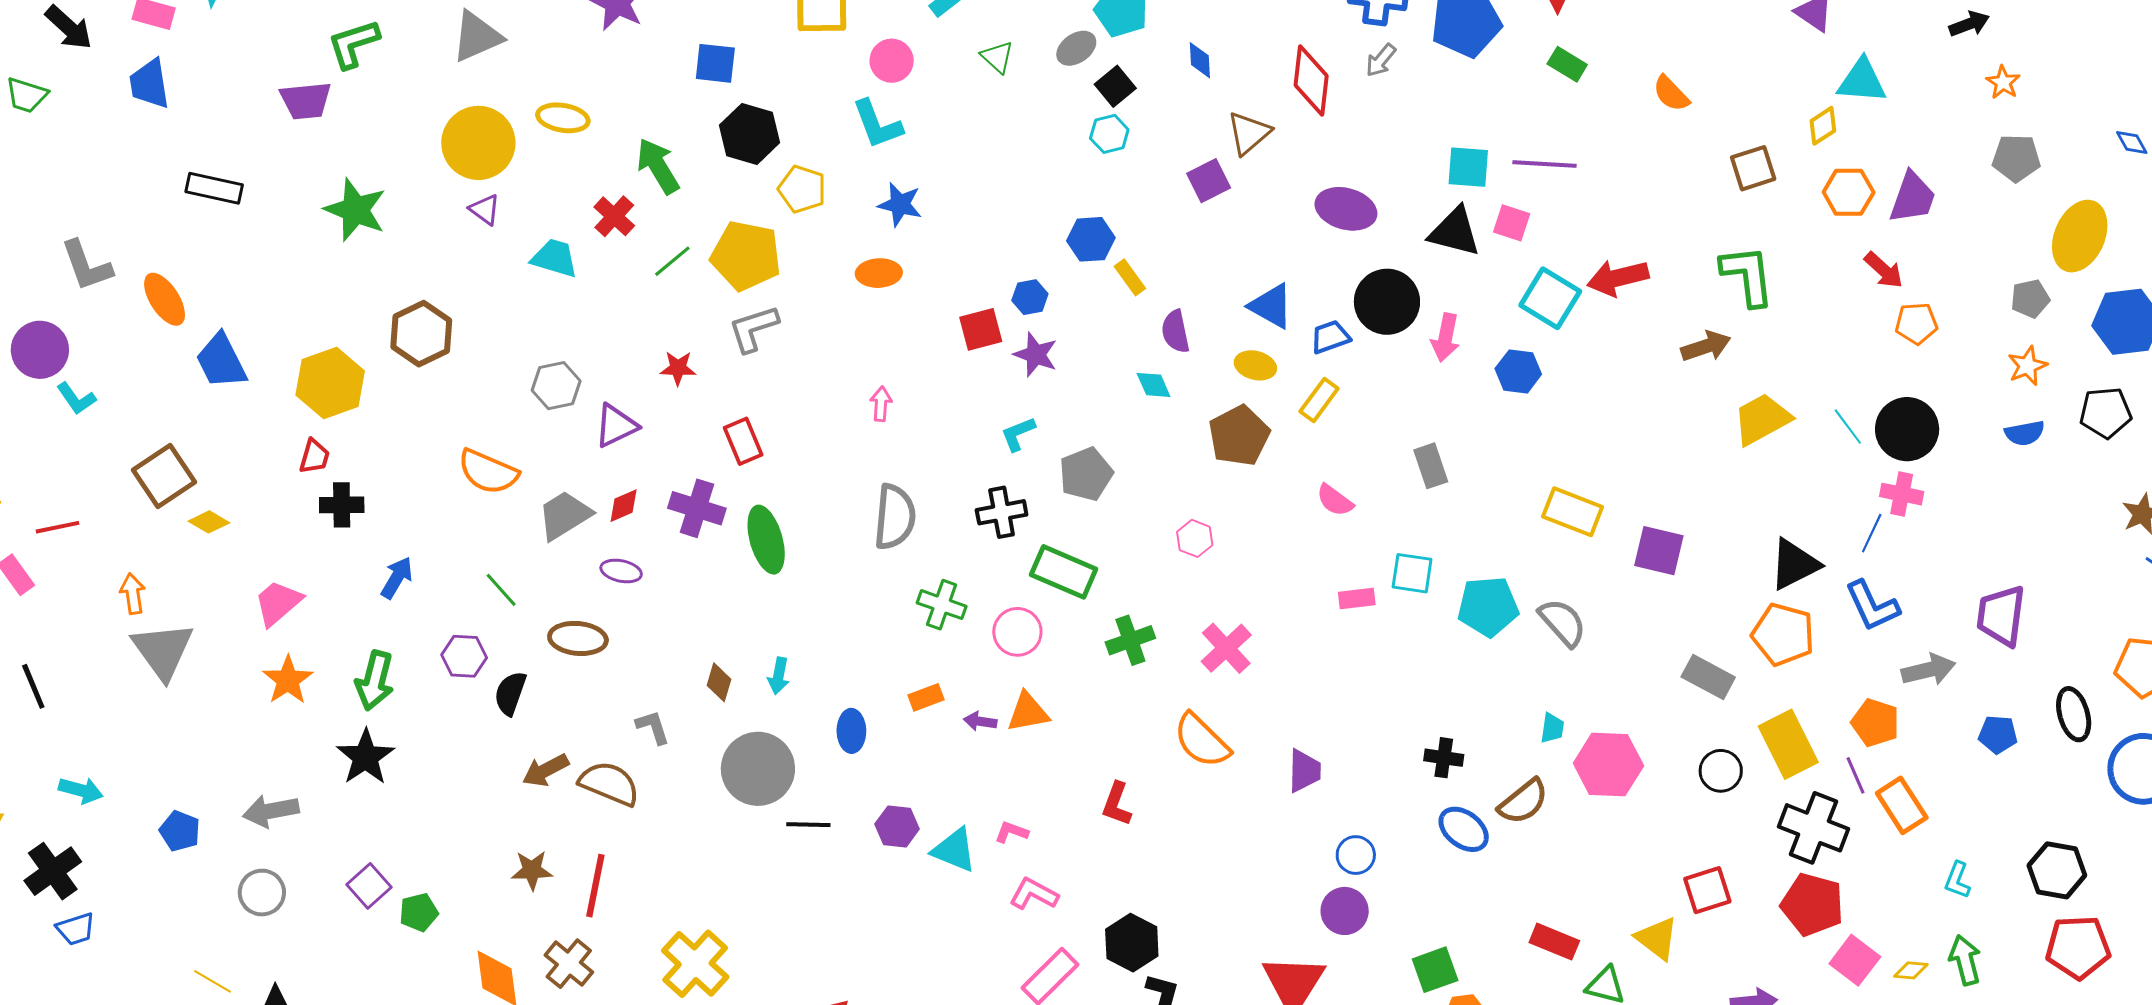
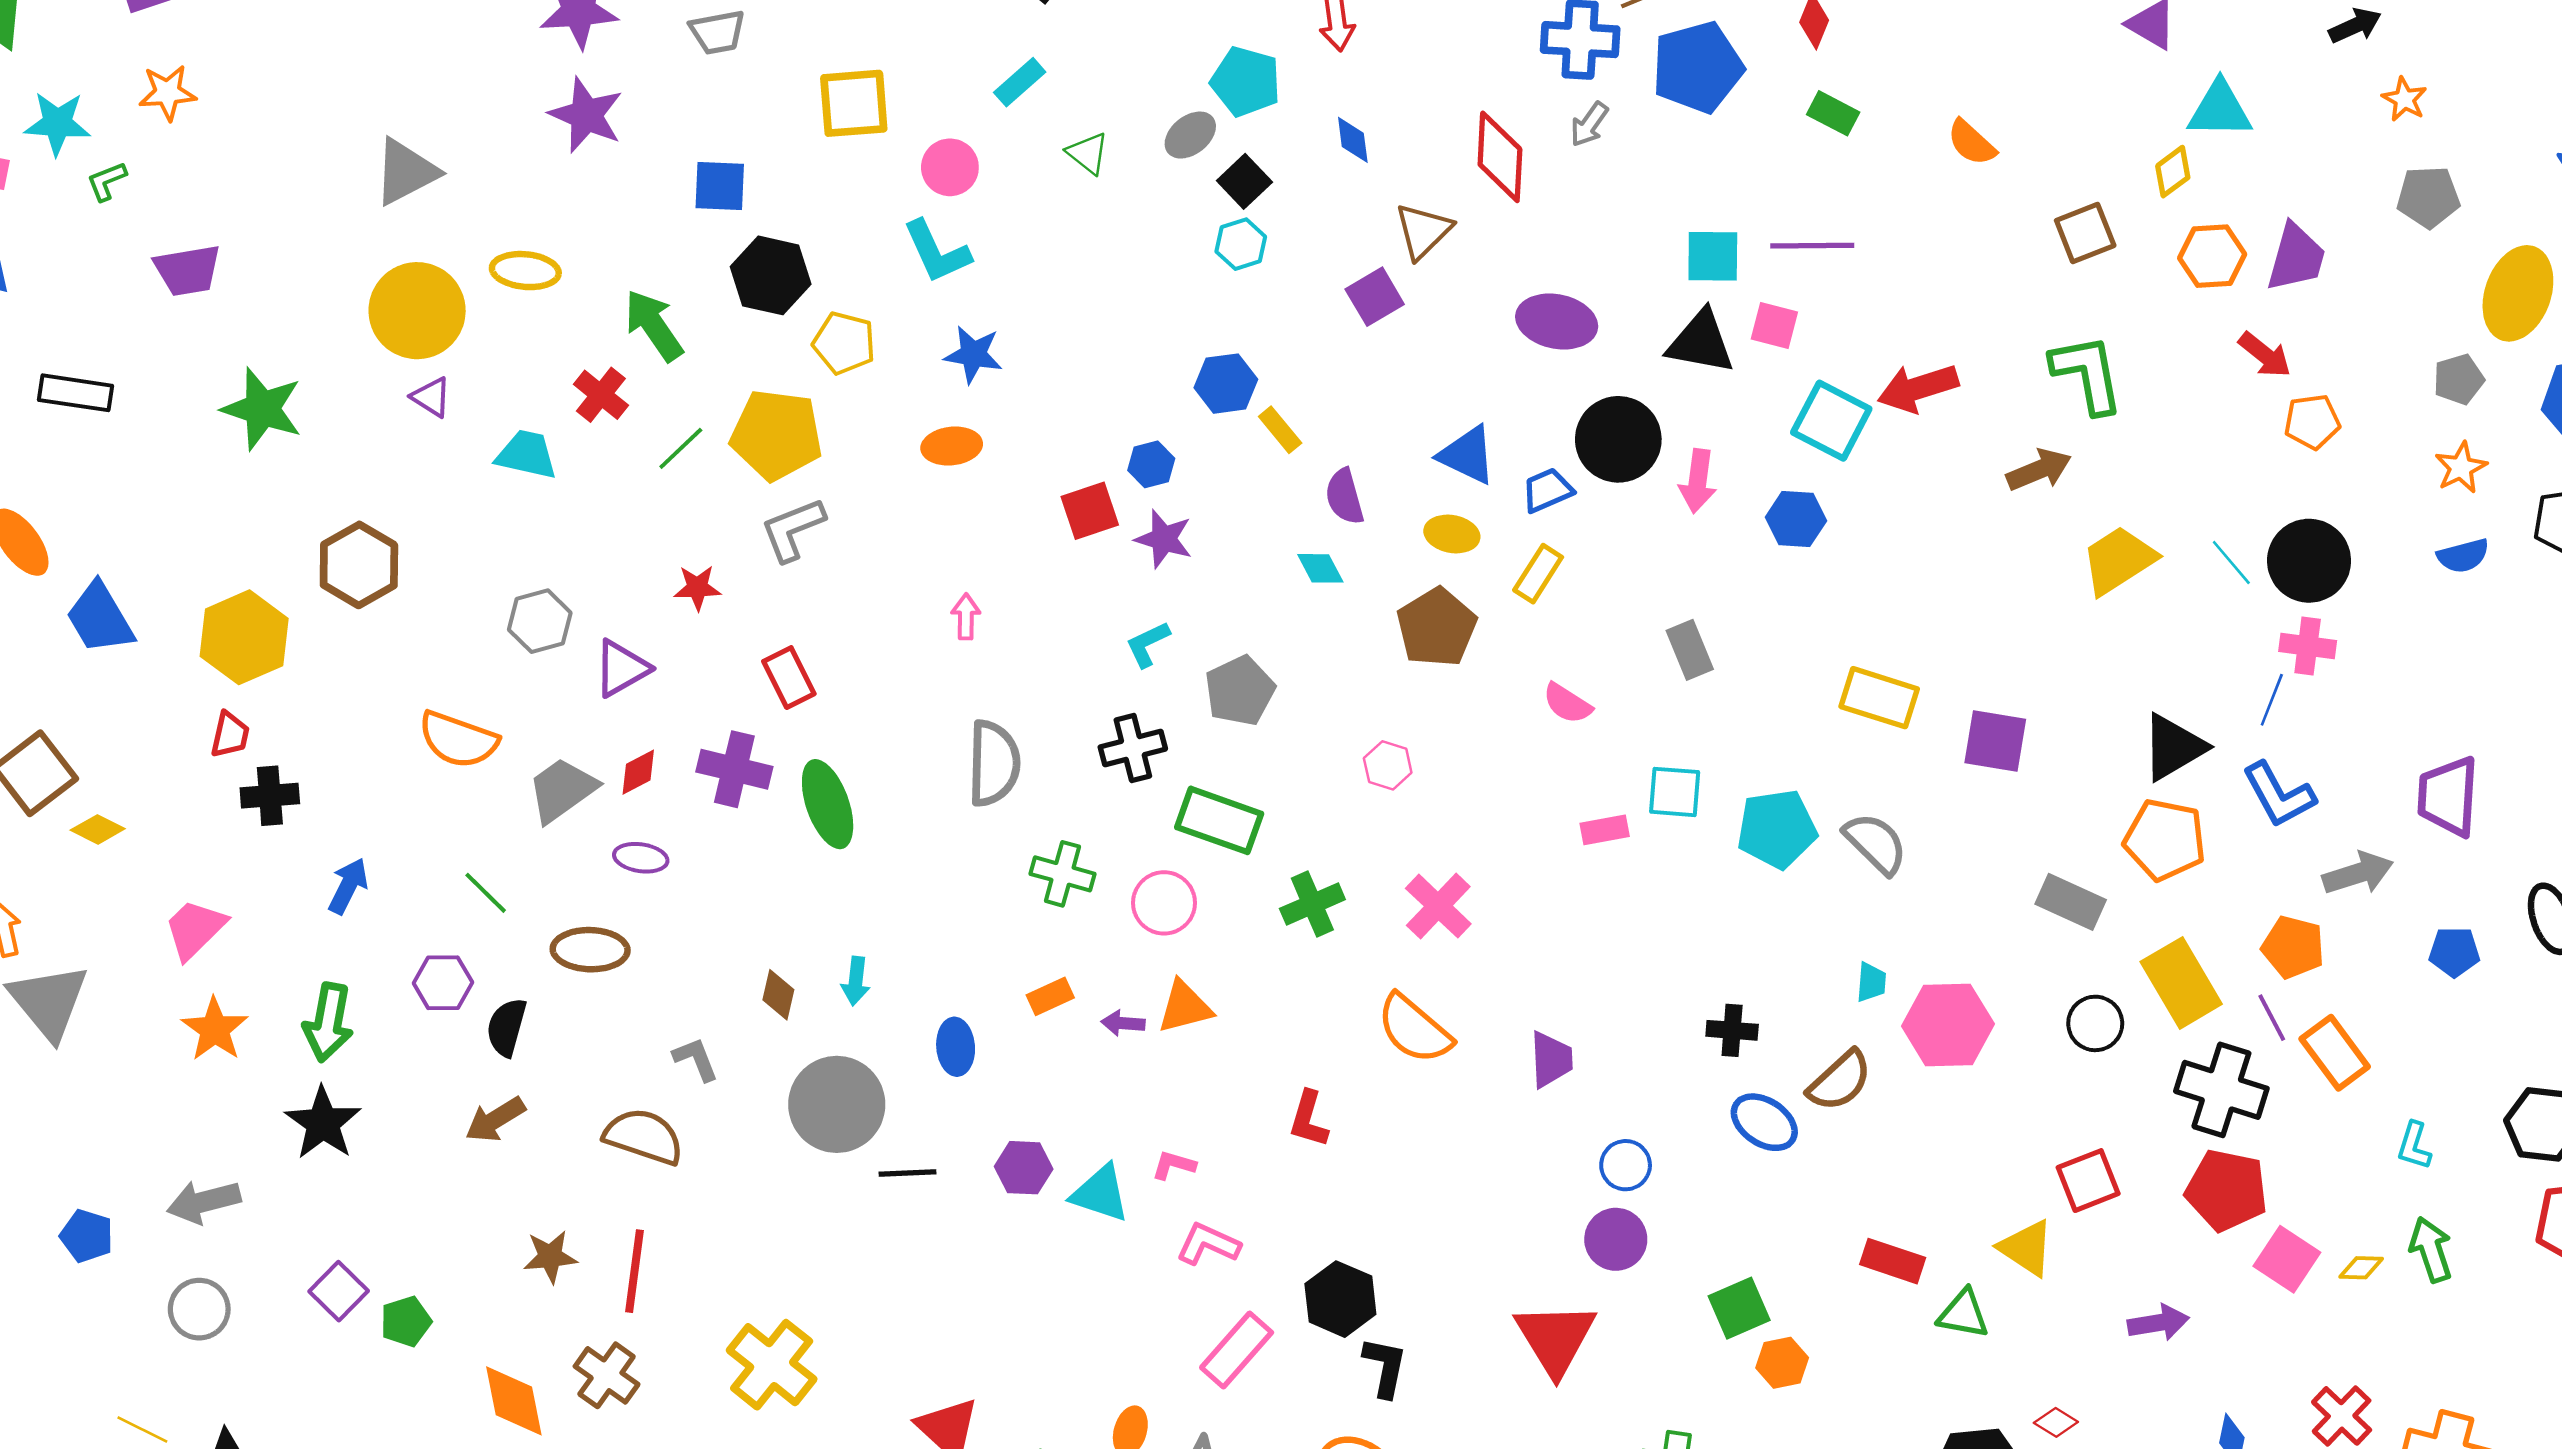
green L-shape: (353, 44) -> (107, 181), moved, size x0.6
brown arrow: (546, 770) -> (495, 1120), moved

